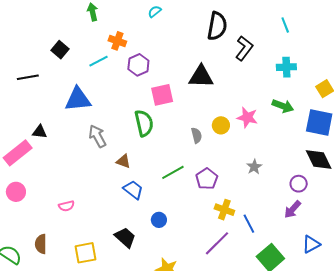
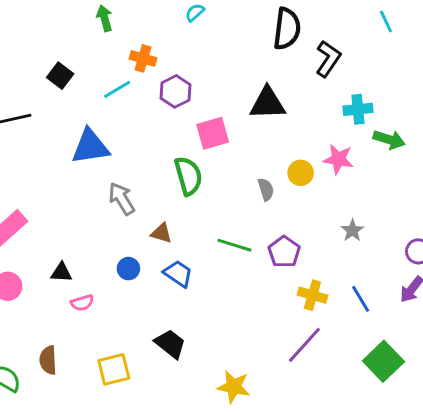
cyan cross: (286, 67) -> (358, 109), moved
black triangle: (40, 132) -> (61, 272), moved
green line: (173, 172) -> (235, 245), turned 50
blue circle: (159, 220) -> (128, 269), moved
blue line: (249, 224) -> (361, 299), moved

